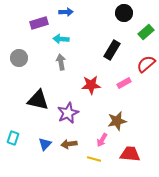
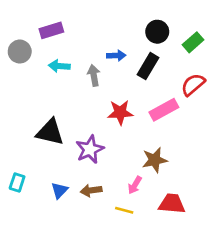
blue arrow: (66, 12) -> (116, 55), moved
black circle: (124, 13) -> (157, 32), moved
cyan arrow: (61, 39) -> (59, 66), moved
gray circle: (19, 58) -> (20, 52), moved
gray arrow: (61, 62) -> (94, 75), moved
pink rectangle: (124, 83) -> (164, 110), size x1.5

